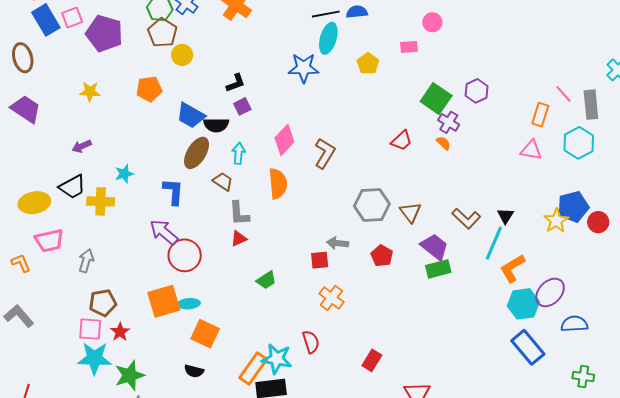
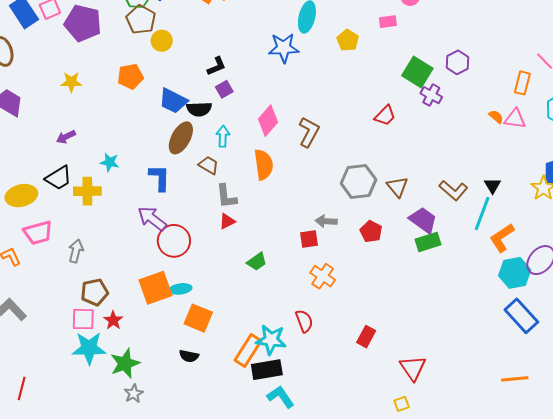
orange semicircle: (444, 143) -> (496, 117), moved
cyan star: (124, 174) -> (110, 162), turned 30

